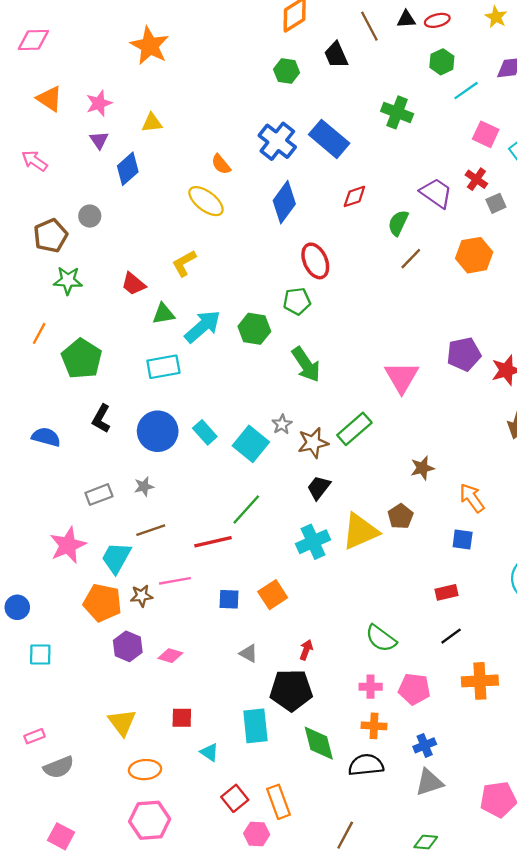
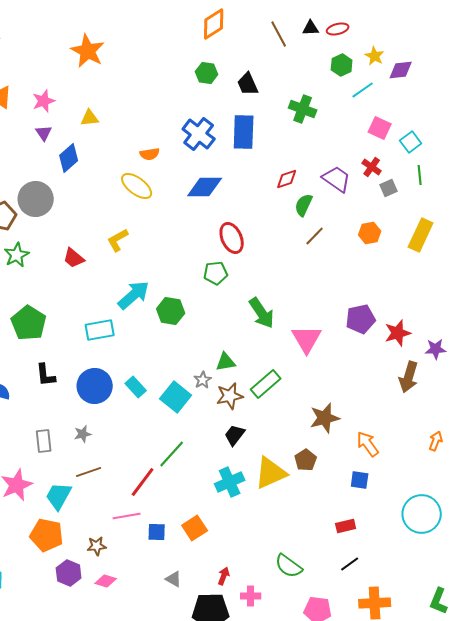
yellow star: (496, 17) -> (375, 56), moved
black trapezoid: (336, 55) -> (248, 84), moved
blue rectangle: (329, 139) -> (244, 132), turned 52
orange semicircle: (221, 164) -> (150, 154), turned -60
red diamond: (354, 196) -> (287, 179), moved
blue diamond: (284, 202) -> (205, 187), turned 54
gray circle: (90, 216) -> (36, 199), size x1.8
orange hexagon: (474, 255) -> (370, 233), size x0.7
green star: (68, 280) -> (17, 255), turned -30
green triangle: (163, 314) -> (226, 362), moved
green hexagon: (254, 329) -> (171, 311), moved
green arrow: (306, 364) -> (262, 313), moved
black L-shape: (101, 419) -> (46, 375), turned -35
brown star: (422, 468) -> (325, 418), size x1.4
gray rectangle: (99, 495) -> (44, 441), turned -75
red line: (213, 542) -> (143, 482), turned -40
pink line: (175, 581) -> (127, 516), moved
brown star: (142, 596) -> (97, 546), moved
pink cross: (371, 687) -> (251, 596), moved

